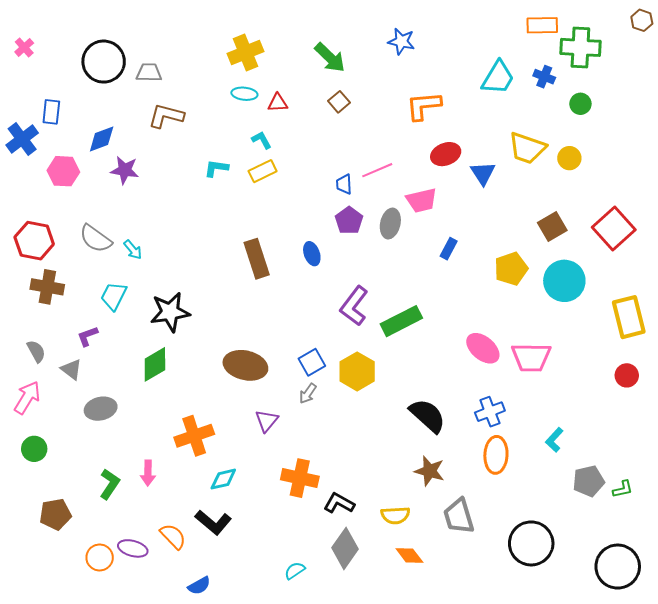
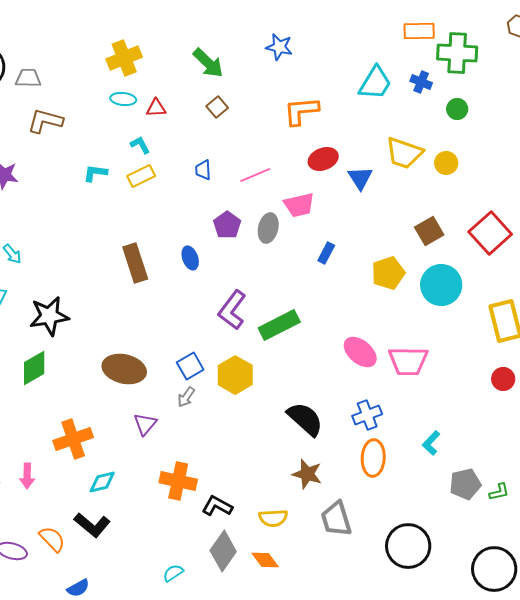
blue trapezoid: (344, 184) -> (203, 170), moved
orange diamond: (409, 555) -> (265, 560), moved

